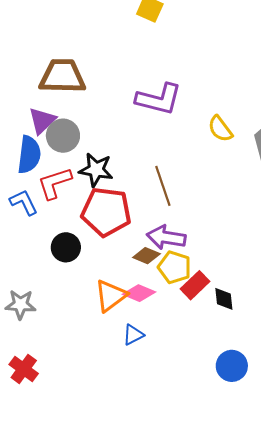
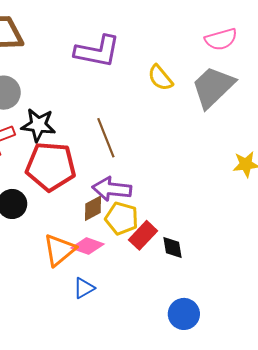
brown diamond: (146, 256) -> (93, 208), turned -48

